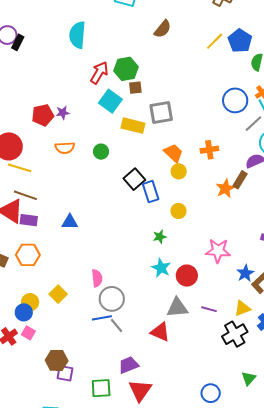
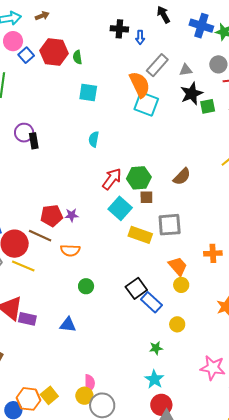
brown semicircle: (163, 29) -> (182, 177), moved
cyan semicircle: (77, 35) -> (94, 139), size x0.6
black rectangle: (18, 42) -> (34, 141), turned -42
orange cross: (209, 150) -> (213, 253), moved
green circle: (101, 152) -> (86, 286), moved
blue rectangle: (151, 192) -> (151, 302), turned -35
brown line: (25, 195) -> (40, 236), moved
orange hexagon: (28, 255) -> (29, 399), moved
red circle: (187, 276) -> (161, 405), moved
yellow circle: (30, 302) -> (84, 396), moved

